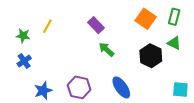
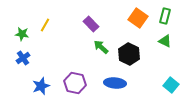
black hexagon: (151, 56) -> (129, 54), moved
blue ellipse: (121, 87) -> (115, 83), turned -50
cyan square: (180, 90) -> (171, 85), turned 35

